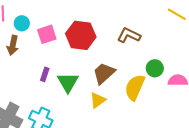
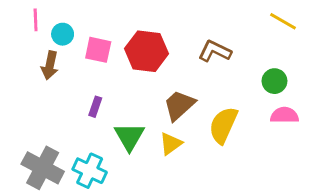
pink square: (47, 34) -> (98, 50), turned 30
green circle: (155, 68) -> (274, 81), moved
green triangle: (68, 82) -> (129, 137), moved

